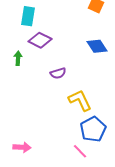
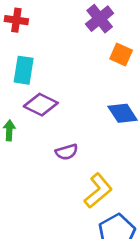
yellow L-shape: (80, 100) -> (98, 191), turned 75

